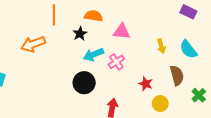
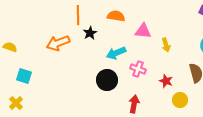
black star: (80, 34) -> (90, 33), moved
yellow arrow: (161, 46) -> (166, 45), moved
pink cross: (116, 62) -> (138, 69), moved, turned -35

